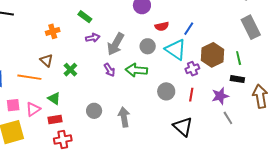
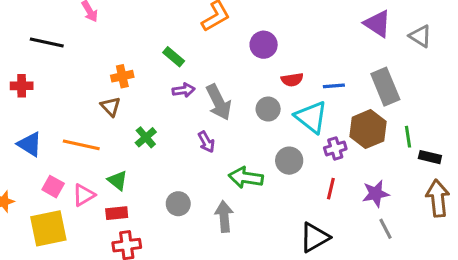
gray rectangle: (251, 27) -> (385, 87), moved
blue line: (189, 29) -> (334, 86), turned 48
gray arrow: (116, 44) -> (219, 102), turned -60
brown triangle: (46, 60) -> (111, 107), moved
green arrow: (136, 70) -> (246, 178), moved
black rectangle: (237, 79) -> (430, 157), moved
gray circle: (166, 91) -> (289, 161), moved
pink square: (13, 105) -> (53, 187), turned 32
black triangle: (183, 127) -> (315, 237), turned 45

